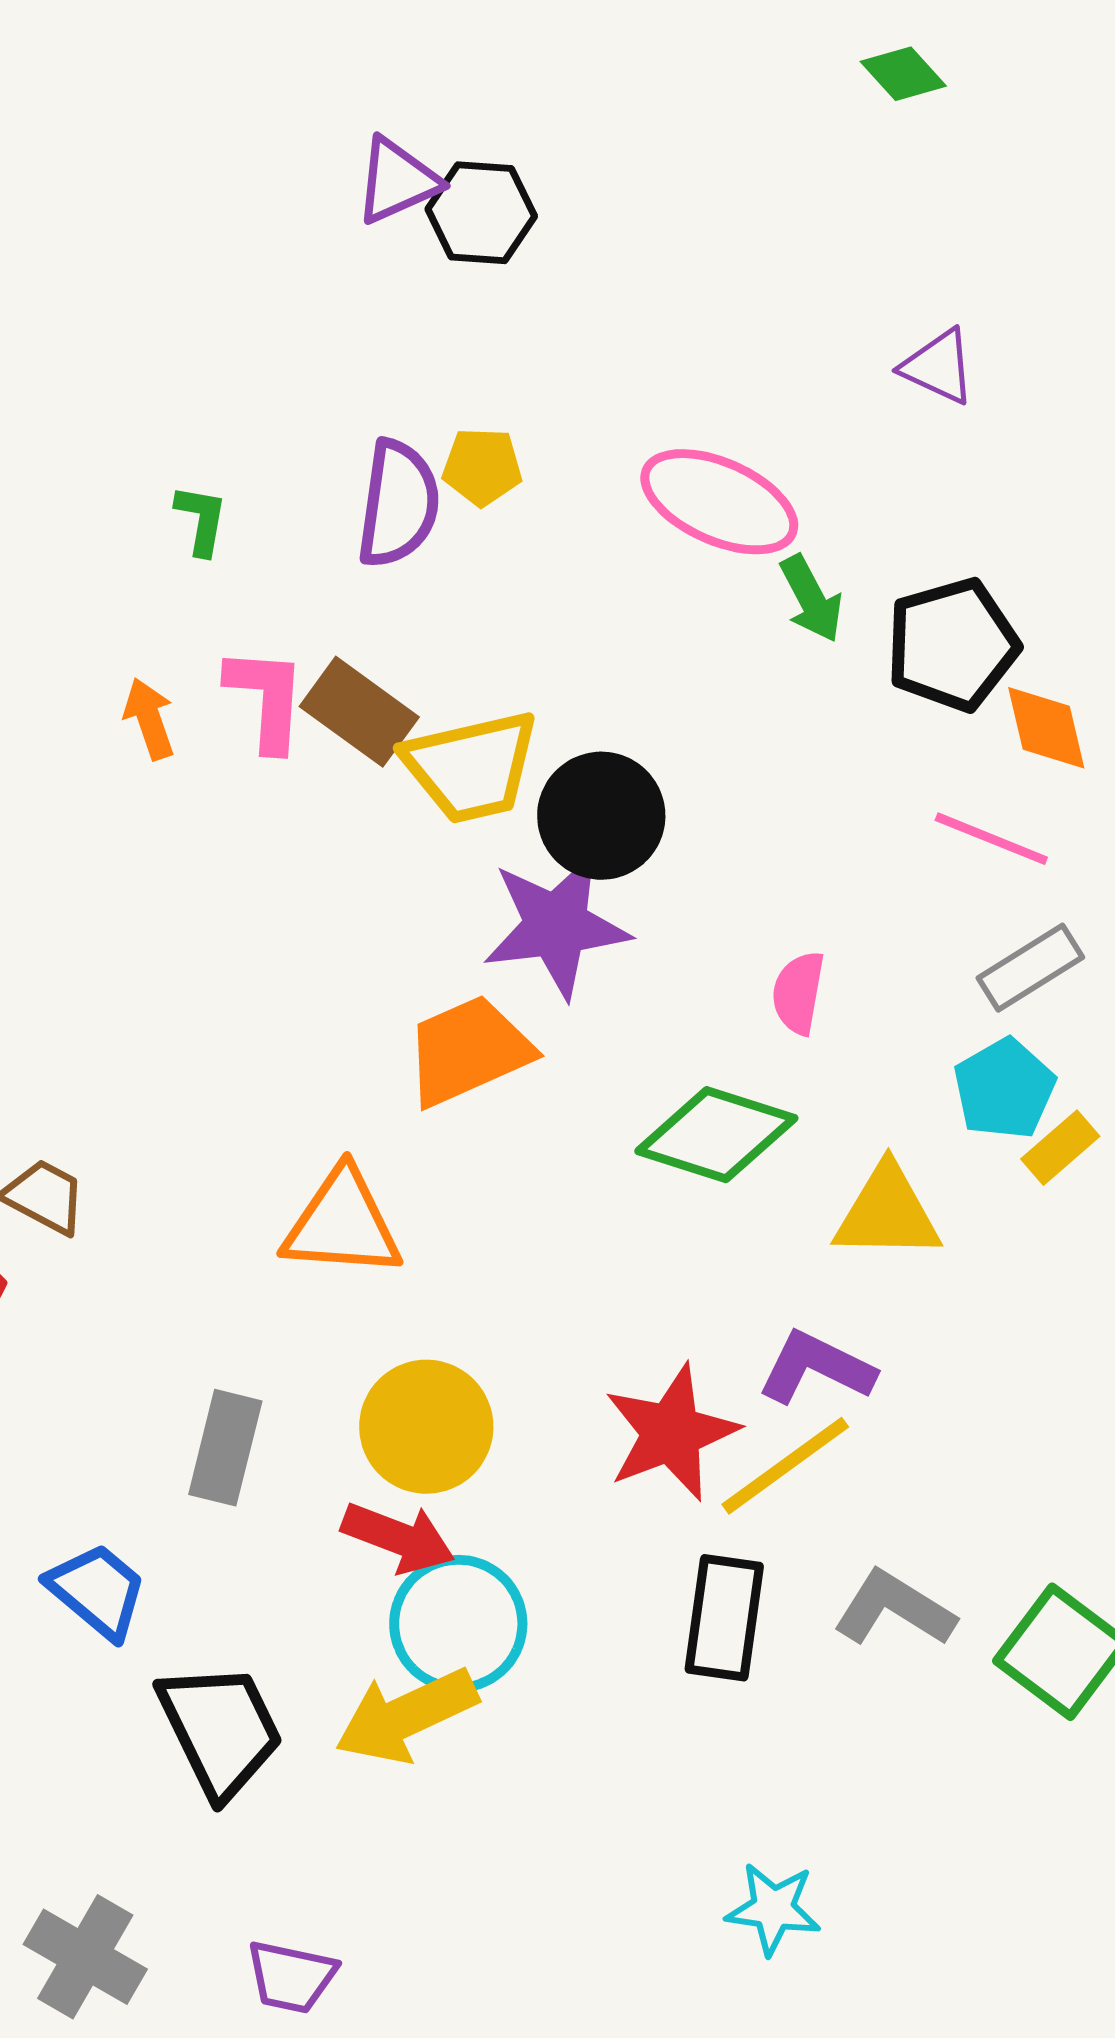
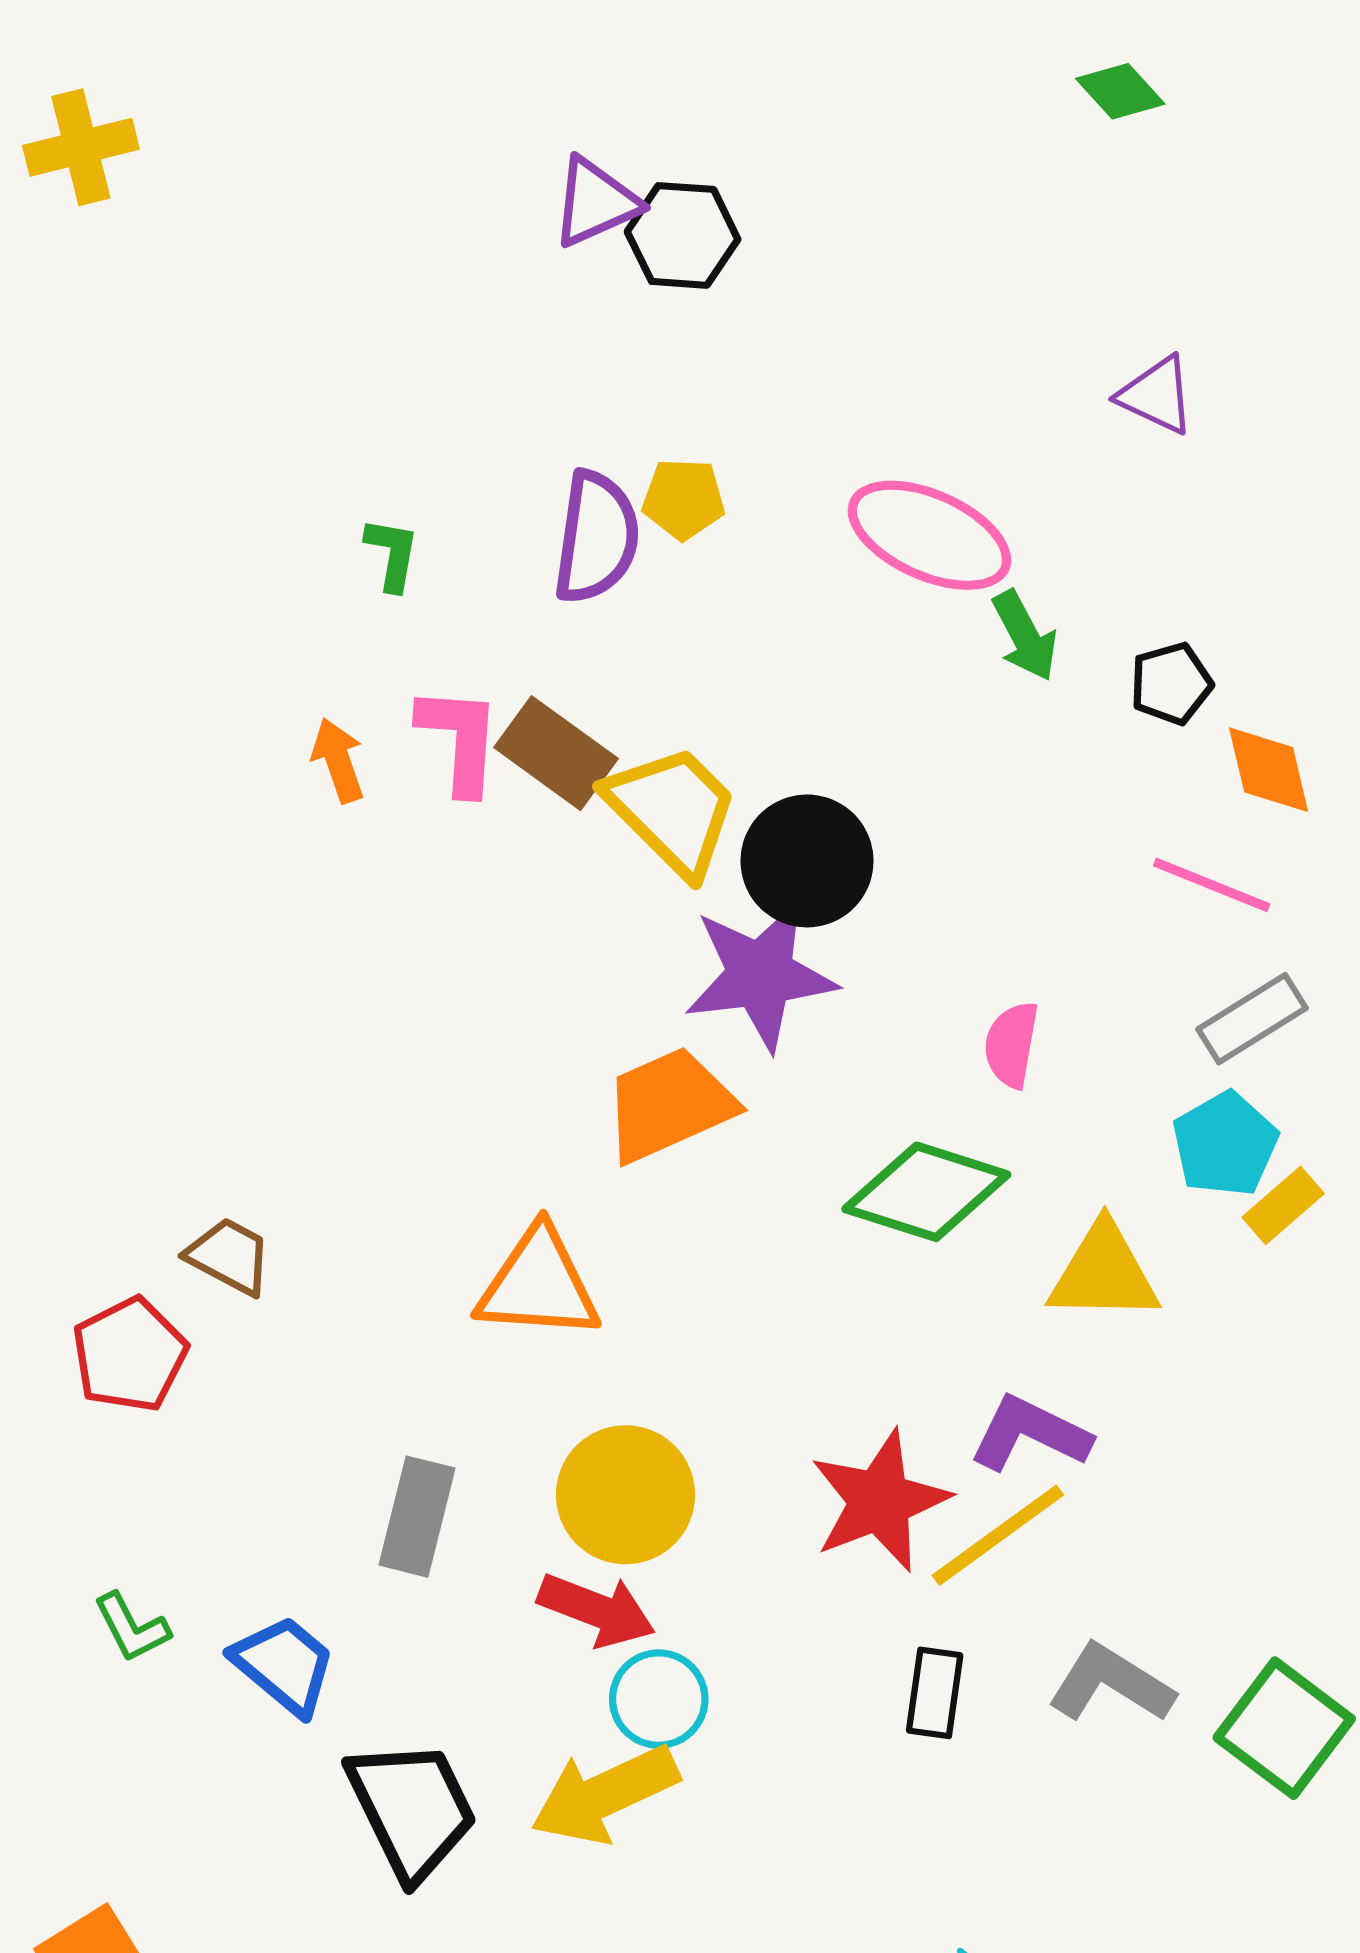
black pentagon: (952, 645) -> (1171, 684), size x0.6
yellow trapezoid: (471, 767) -> (672, 810), turned -122
black rectangle: (724, 1618) -> (935, 1693), size x0.7
cyan circle: (458, 1624) -> (659, 1699), size x0.7

